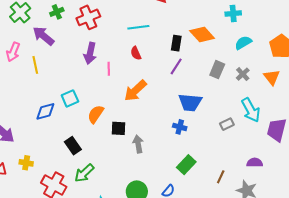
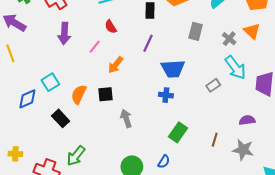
purple line: (176, 66) -> (148, 43), moved
pink line: (109, 69) -> (95, 47), moved, turned 48
gray cross: (243, 74) -> (229, 39), moved
orange arrow: (135, 91) -> (116, 65), size x0.7
black square: (119, 128) -> (105, 94), moved
black rectangle: (73, 146) -> (61, 118), moved

